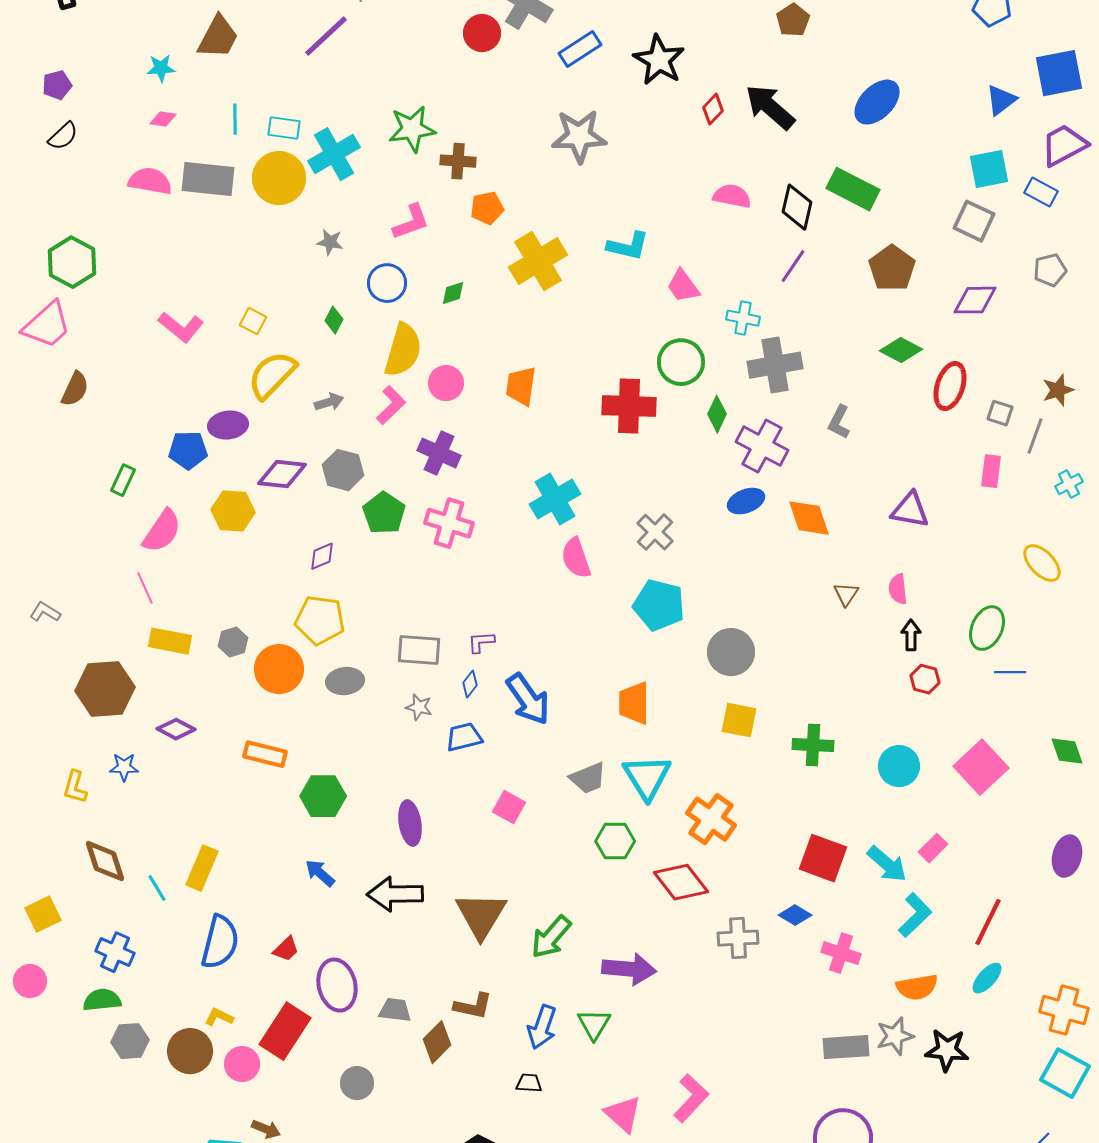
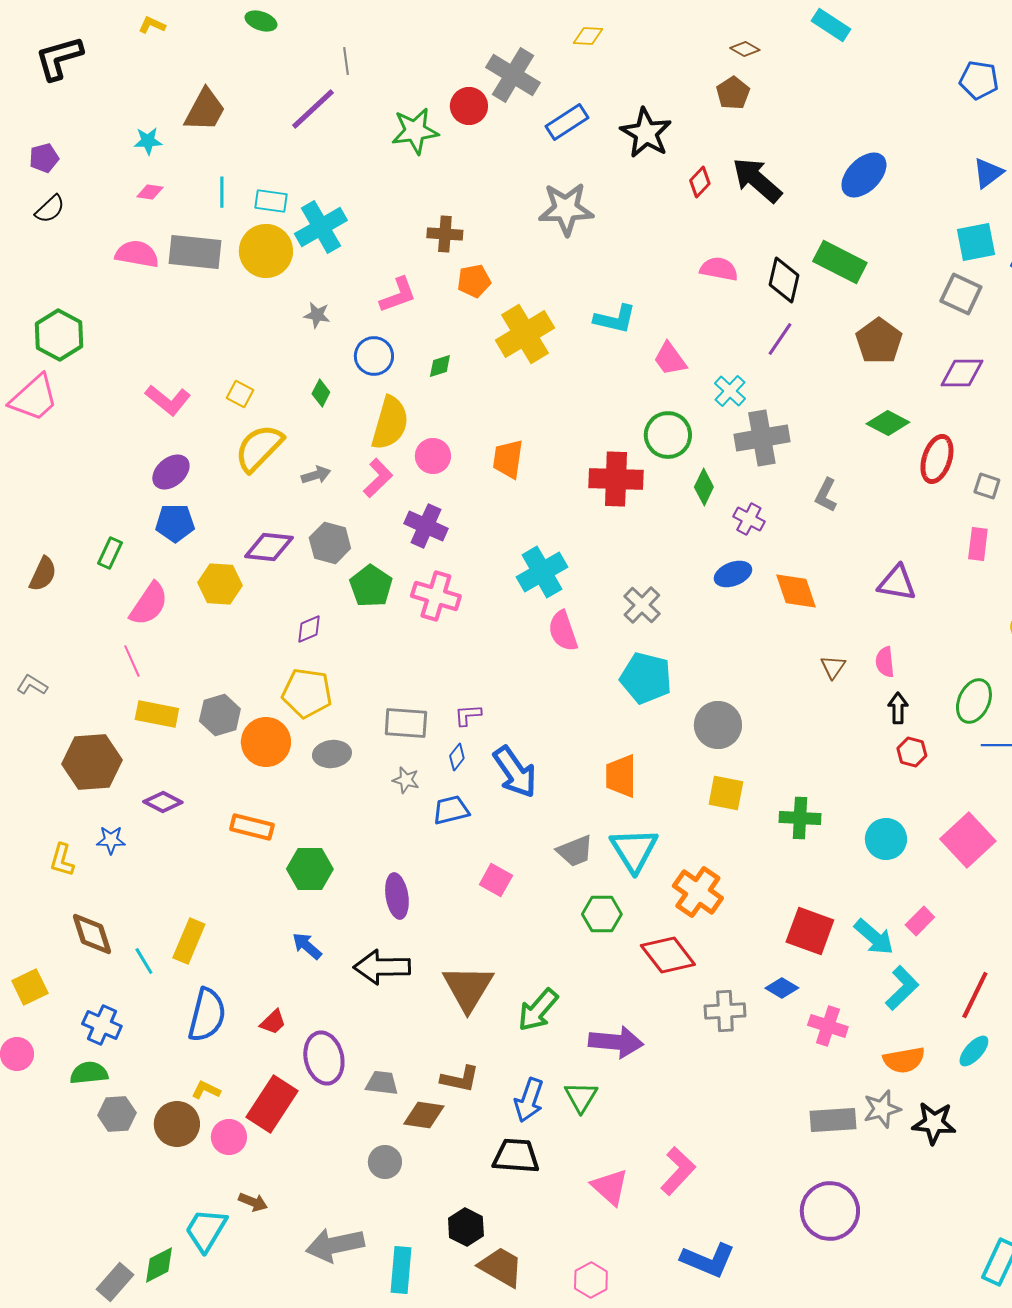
brown pentagon: (793, 20) -> (733, 93), moved
green star: (412, 129) -> (415, 131), moved
cyan cross: (743, 318) -> (730, 391), turned 32
brown semicircle: (75, 389) -> (43, 574), moved
purple ellipse: (228, 425) -> (171, 472), moved, turned -33
purple cross: (762, 446) -> (749, 519), size x0.6
gray hexagon: (233, 642) -> (220, 715), size x1.4
brown diamond: (437, 1042) -> (424, 1115), turned 54
gray circle: (357, 1083) -> (385, 1162), moved
black trapezoid: (529, 1083) -> (516, 1156), size x1.8

